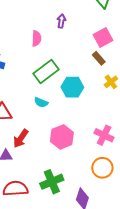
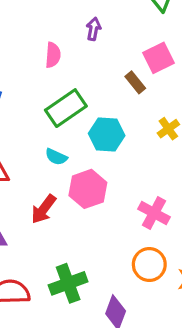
brown rectangle: (99, 58) -> (135, 82), moved
pink hexagon: (62, 137) -> (88, 189), moved
red arrow: (21, 138) -> (44, 209), moved

